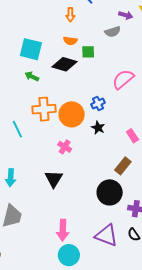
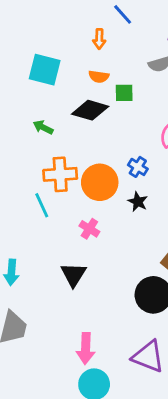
cyan square: (31, 49) -> (45, 70), moved
blue cross: (98, 103) -> (138, 167), turned -32
cyan line: (17, 129) -> (42, 205), moved

